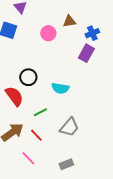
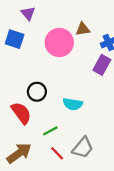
pink circle: (48, 33) -> (59, 43), size x1.6
red line: (36, 135) -> (57, 153), moved

